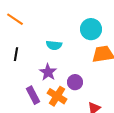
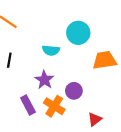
cyan circle: (91, 29) -> (78, 33), moved

